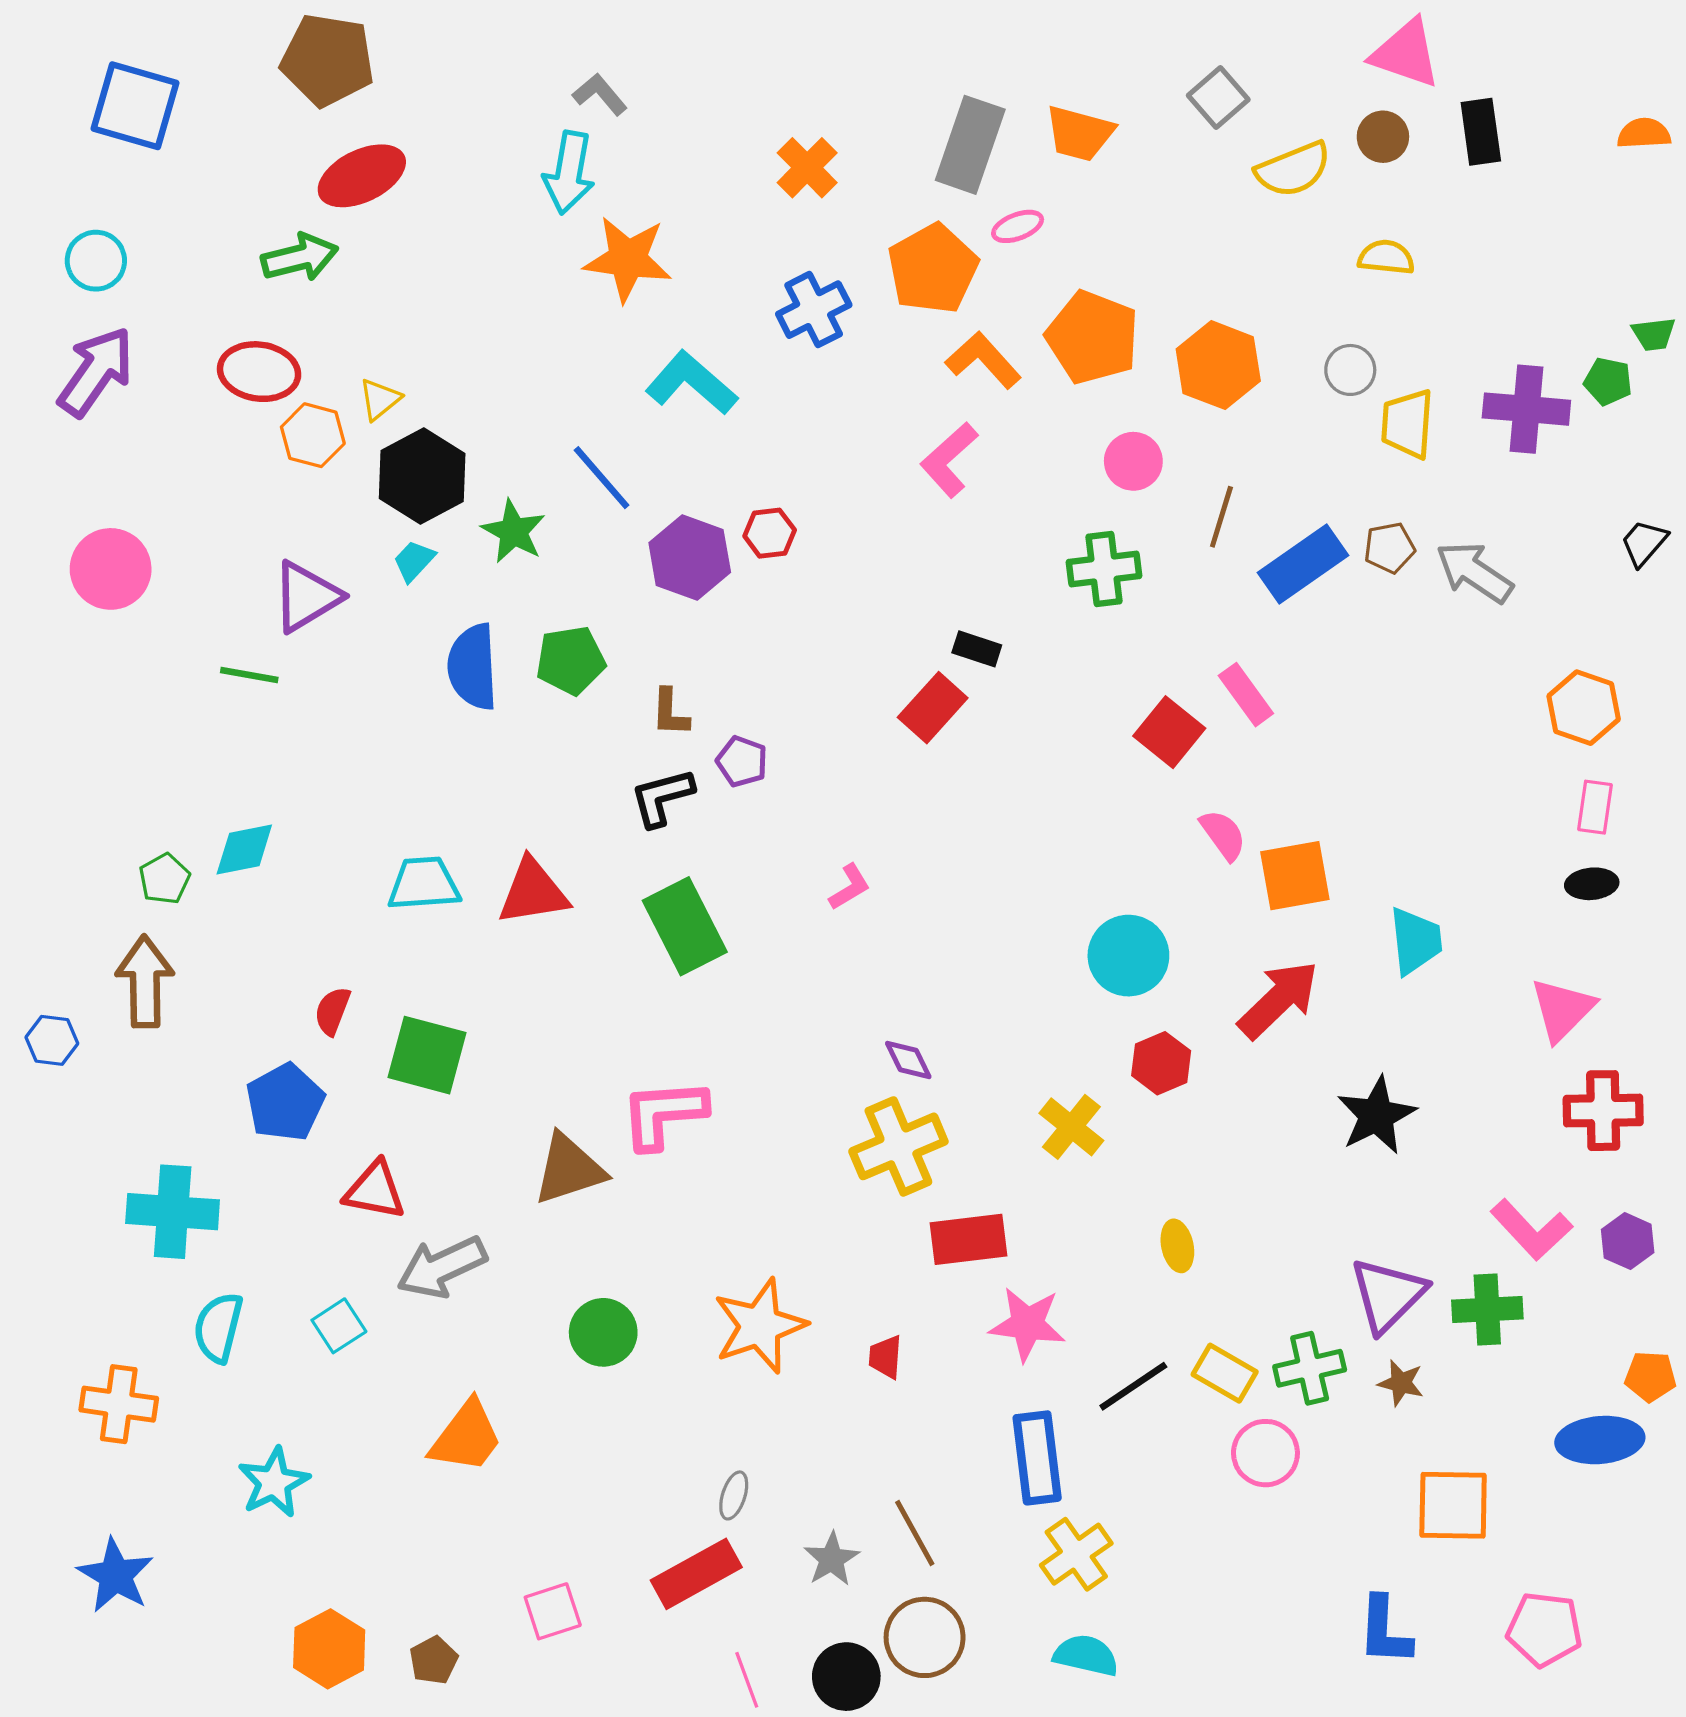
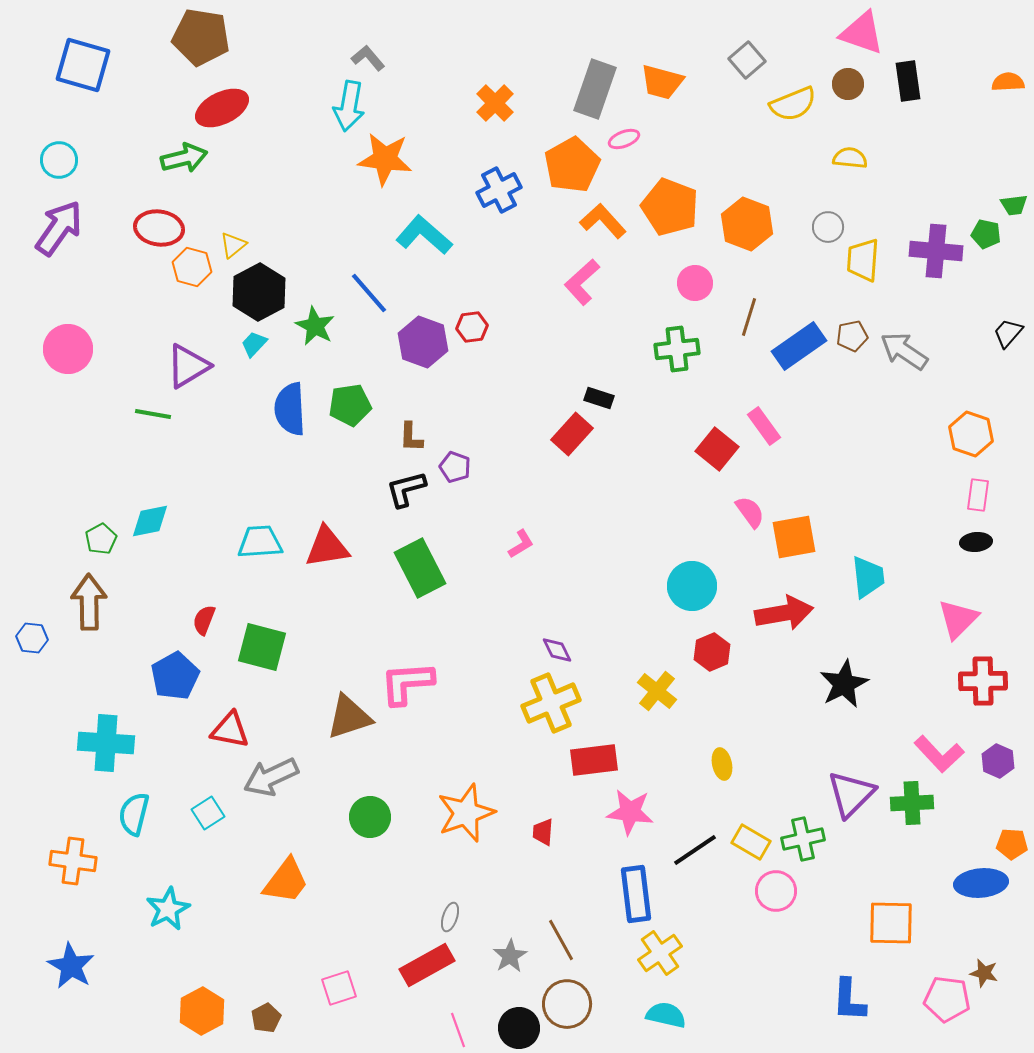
red arrow: (1279, 1000) -> (784, 613), turned 34
brown star: (1401, 1383) -> (984, 973), moved

